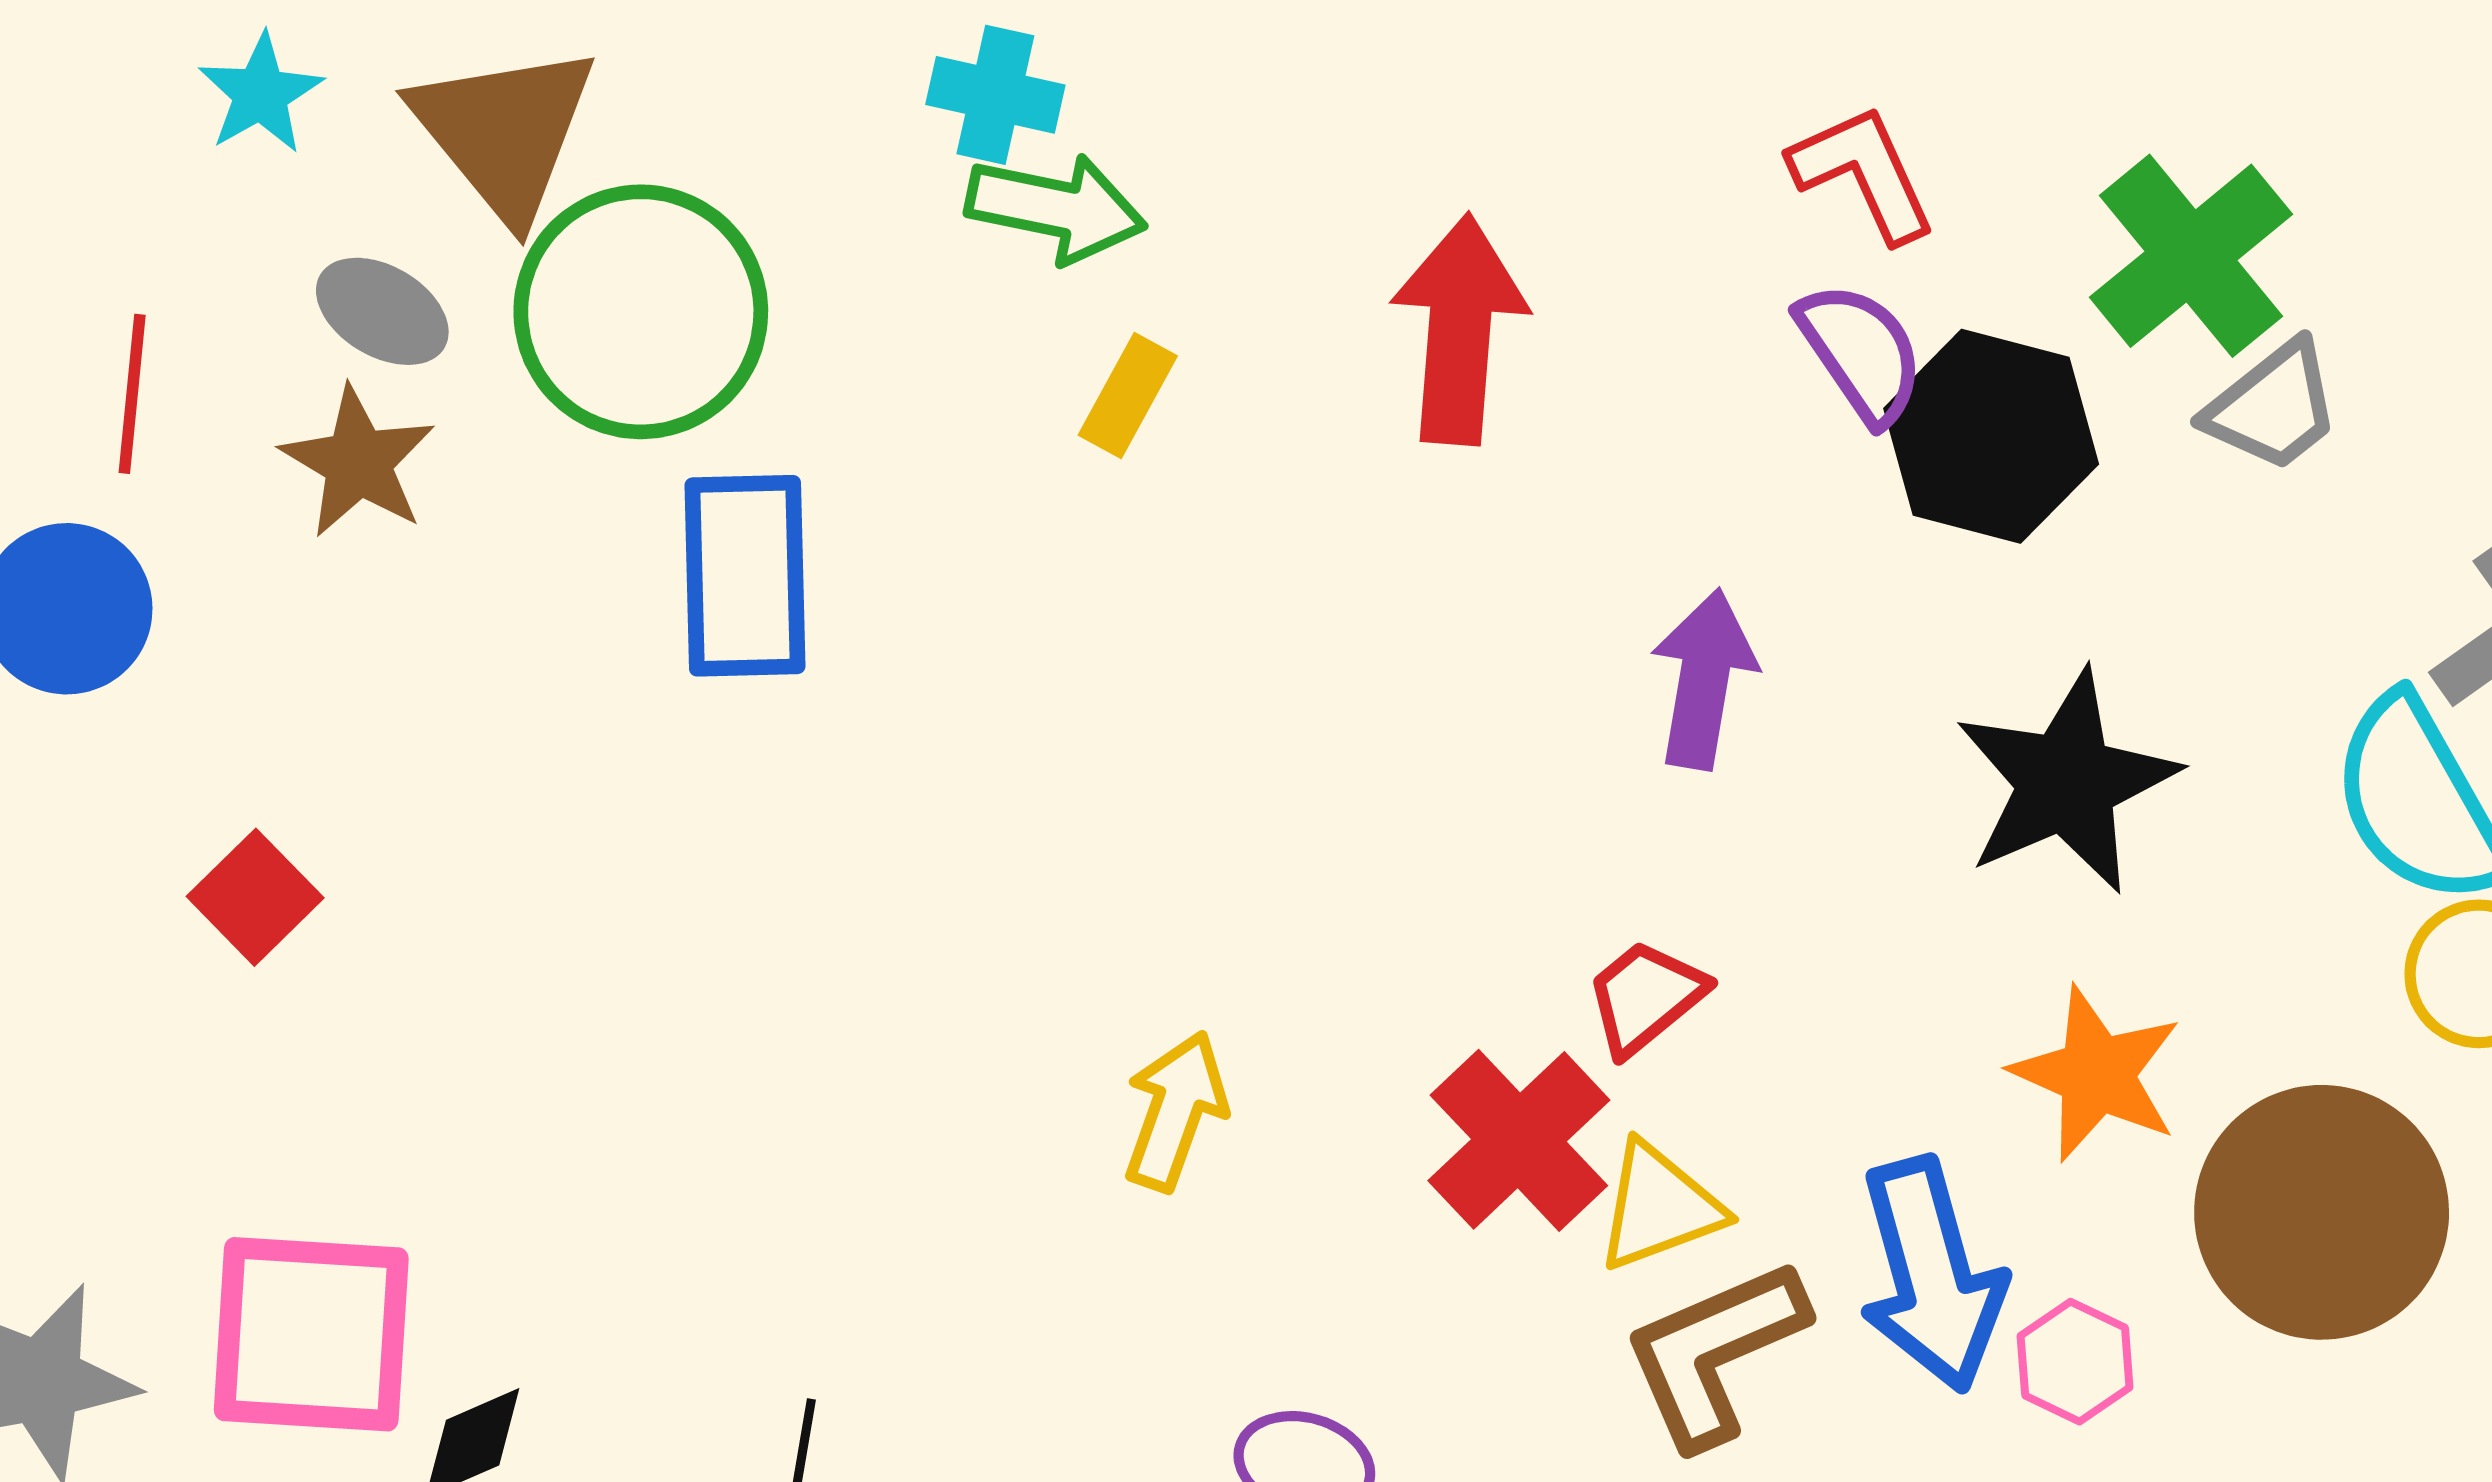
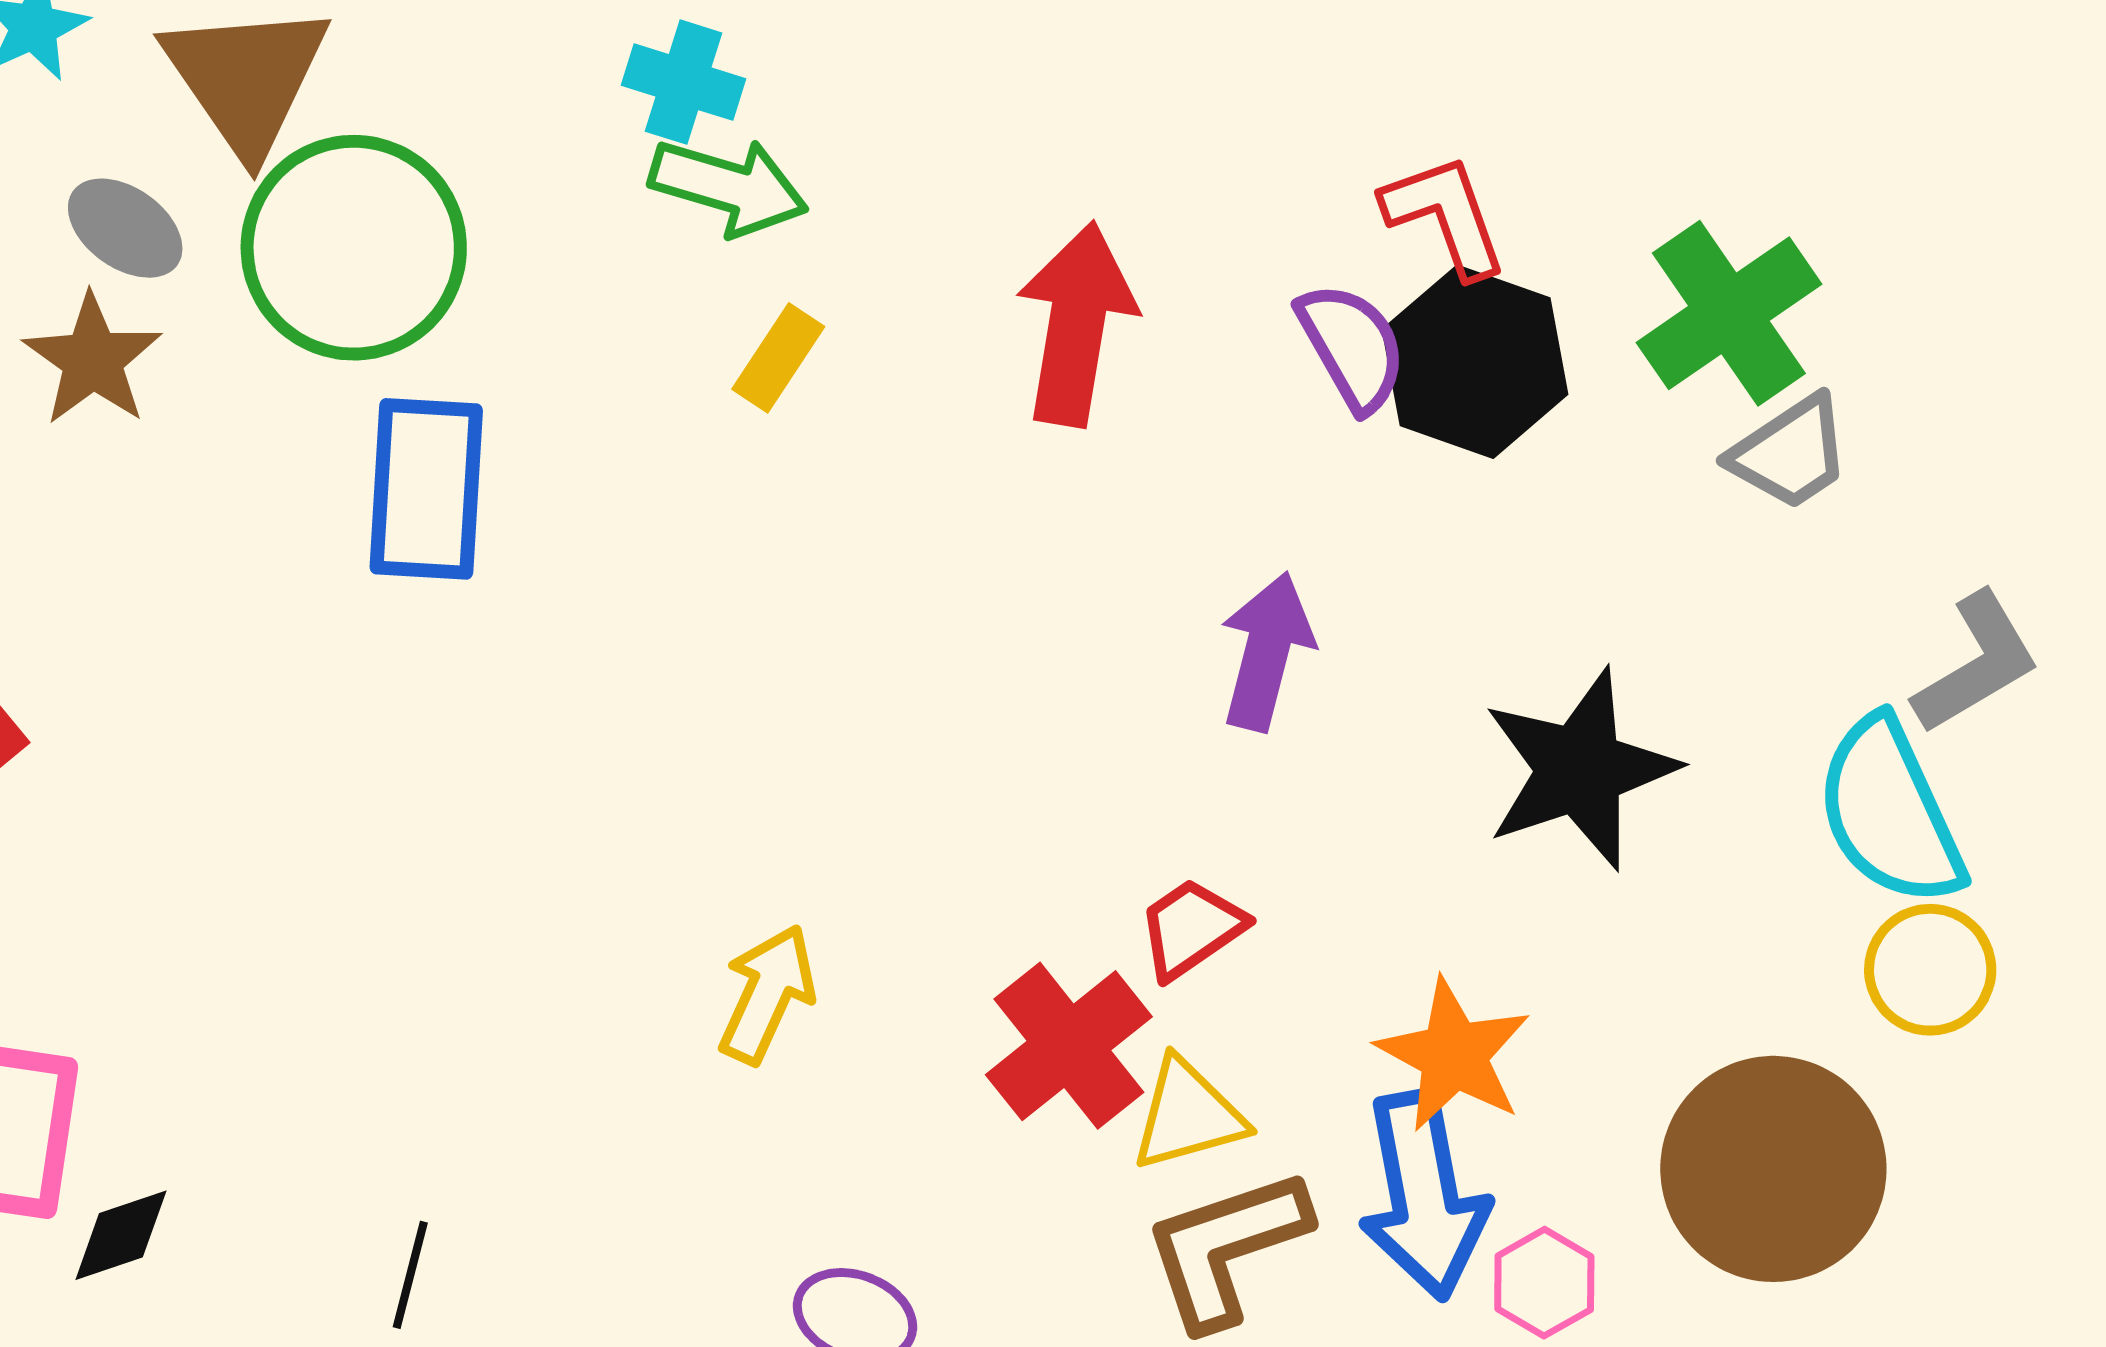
purple semicircle: (1861, 352) -> (1352, 347), moved
black hexagon: (1991, 436) -> (1475, 362), moved
orange star: (2097, 1074) -> (1454, 1055), moved

